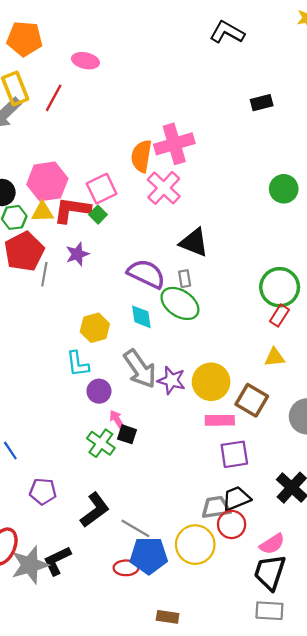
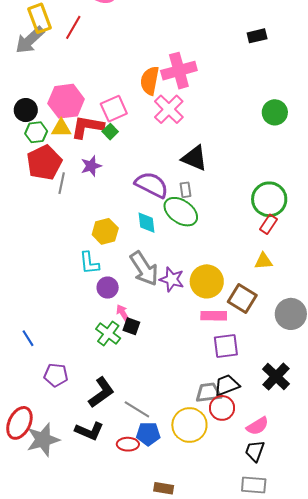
blue pentagon: (149, 556) -> (148, 434), size x0.7
black L-shape: (57, 561) -> (89, 431), moved, turned -132
black trapezoid: (270, 572) -> (255, 451), size x0.7

